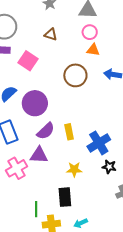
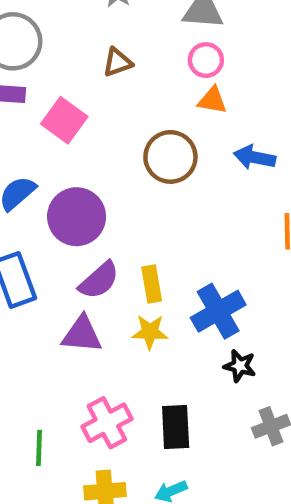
brown triangle: (51, 34) -> (117, 62), turned -40
pink cross: (17, 168) -> (107, 423), moved
yellow star: (74, 170) -> (150, 332), moved
black rectangle: (65, 197) -> (176, 427), moved
green line: (36, 209) -> (39, 448), moved

